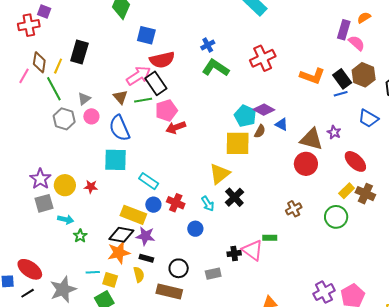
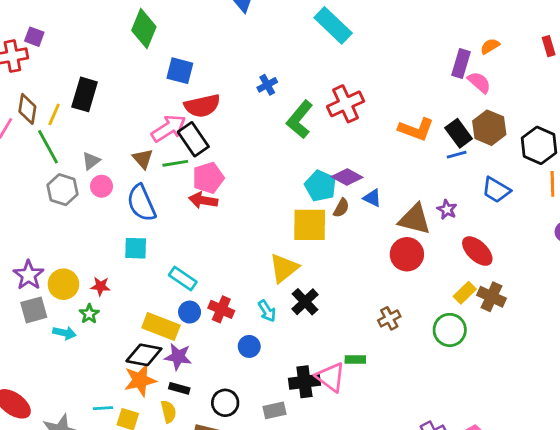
green L-shape: (216, 68) -> (300, 119), moved, turned -84
red arrow: (176, 127) -> (203, 200), moved, turned 30
cyan square: (115, 160) -> (136, 248), size x0.7
green star: (80, 236) -> (89, 314), moved
black cross: (234, 253) -> (304, 382), size x1.5

